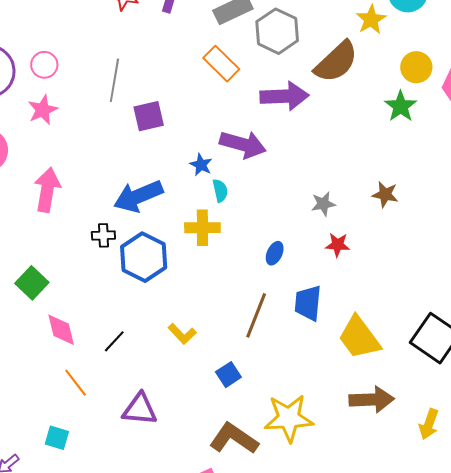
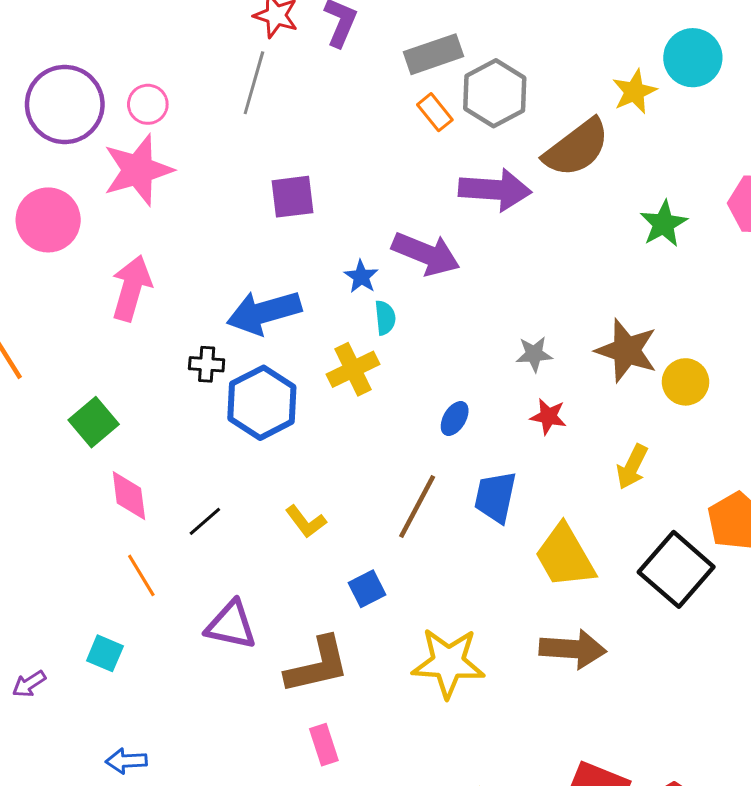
orange rectangle: (221, 64) -> (435, 112), moved, size x0.7
yellow circle: (416, 67) -> (686, 382), moved
gray line: (114, 80) -> (254, 83), moved
pink star: (43, 110) -> (138, 170), size x1.6
brown star: (385, 194) -> (626, 350), size x1.6
yellow cross: (202, 228) -> (353, 369), turned -32
yellow arrow: (429, 424) -> (632, 467), moved
brown L-shape: (234, 439) -> (317, 665), moved, turned 126

